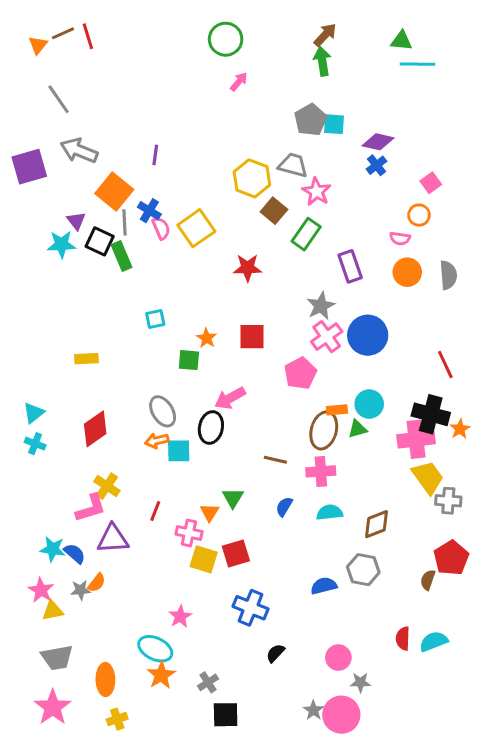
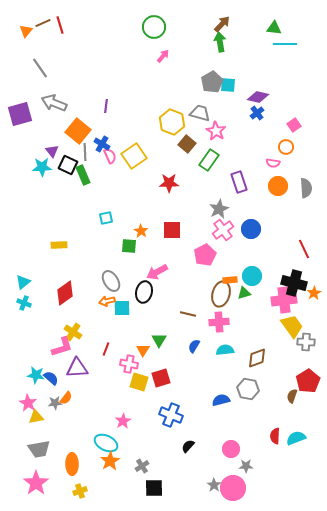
blue circle: (368, 335) -> (251, 229), size x0.7

